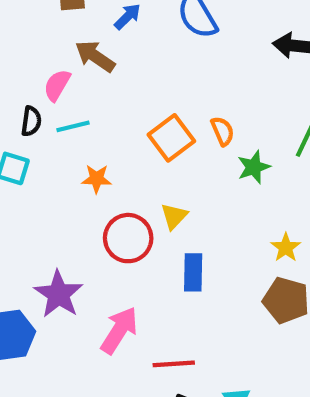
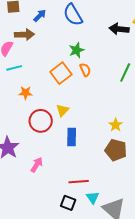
brown arrow: (95, 56) -> (24, 35), turned 144
green star: (254, 167) -> (77, 50), moved
pink arrow: (119, 330) -> (37, 165), size x0.7
red line: (174, 364) -> (79, 182), moved

